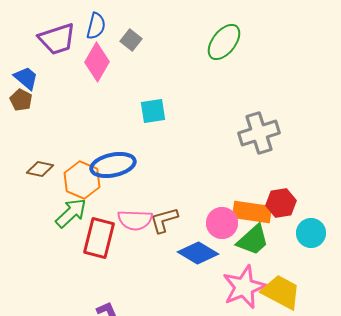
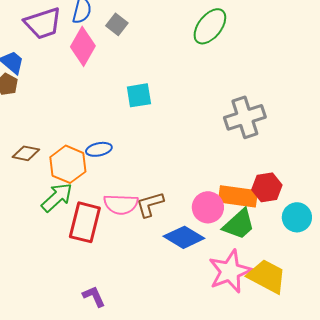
blue ellipse: (113, 165) -> (99, 149), size x0.6

